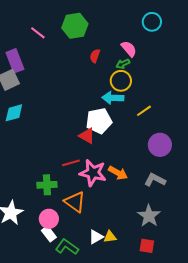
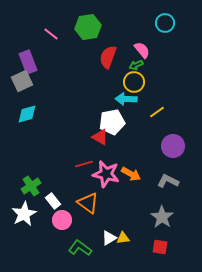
red semicircle: (95, 56) -> (108, 57), size x1.6
green cross: (47, 185) -> (31, 186), moved, turned -30
white rectangle: (49, 234) -> (53, 201), moved

